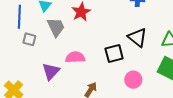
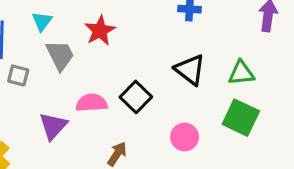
black square: (114, 53) -> (136, 97), moved, turned -30

